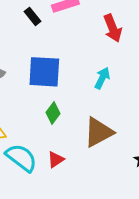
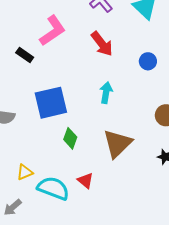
red triangle: (56, 160) -> (85, 181), turned -30

